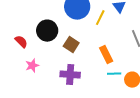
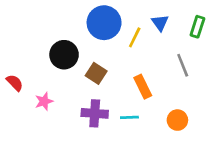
red semicircle: (21, 42) -> (15, 83), moved
cyan line: (114, 74) -> (129, 117), moved

